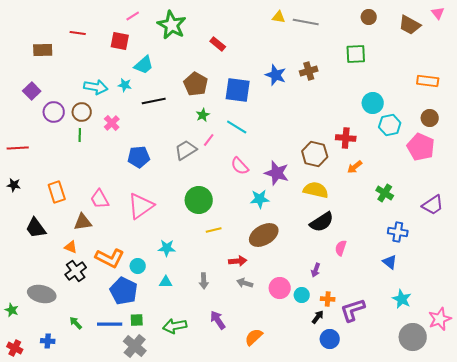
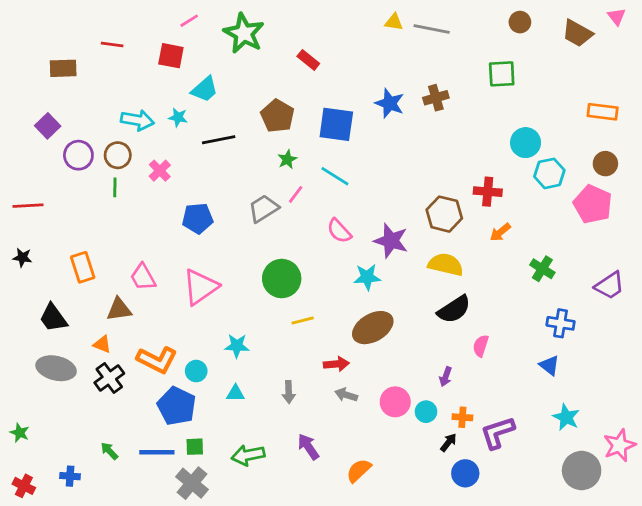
gray ellipse: (42, 294) -> (56, 368), moved

